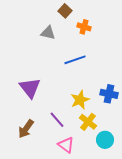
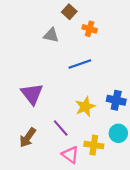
yellow cross: (88, 122) -> (94, 145), moved, turned -30
cyan circle: (105, 140) -> (118, 133), moved

